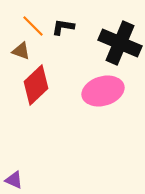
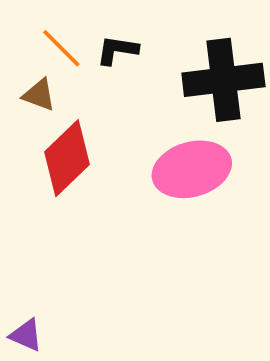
black cross: (120, 43) -> (223, 80), turned -30

